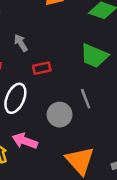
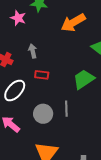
green trapezoid: (94, 56) -> (84, 79), turned 105

